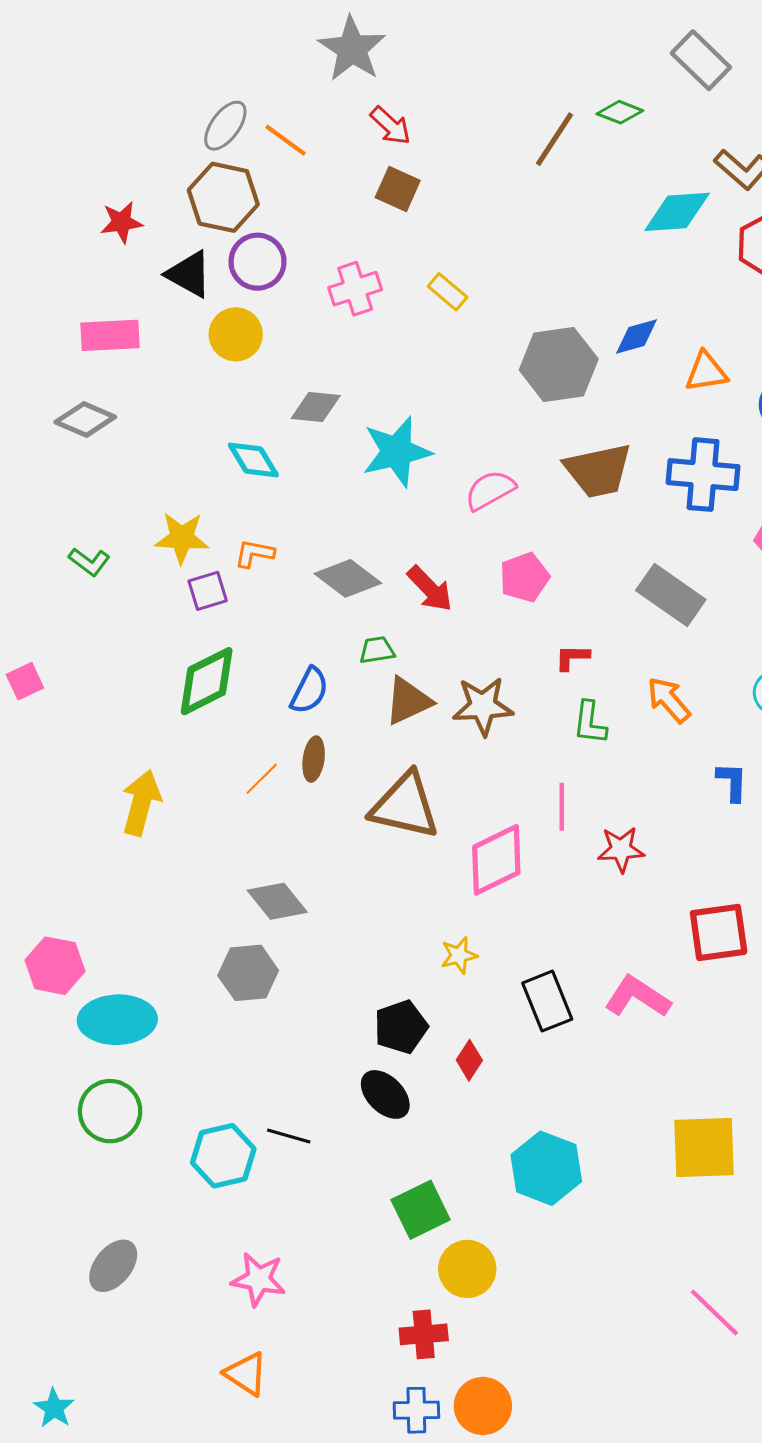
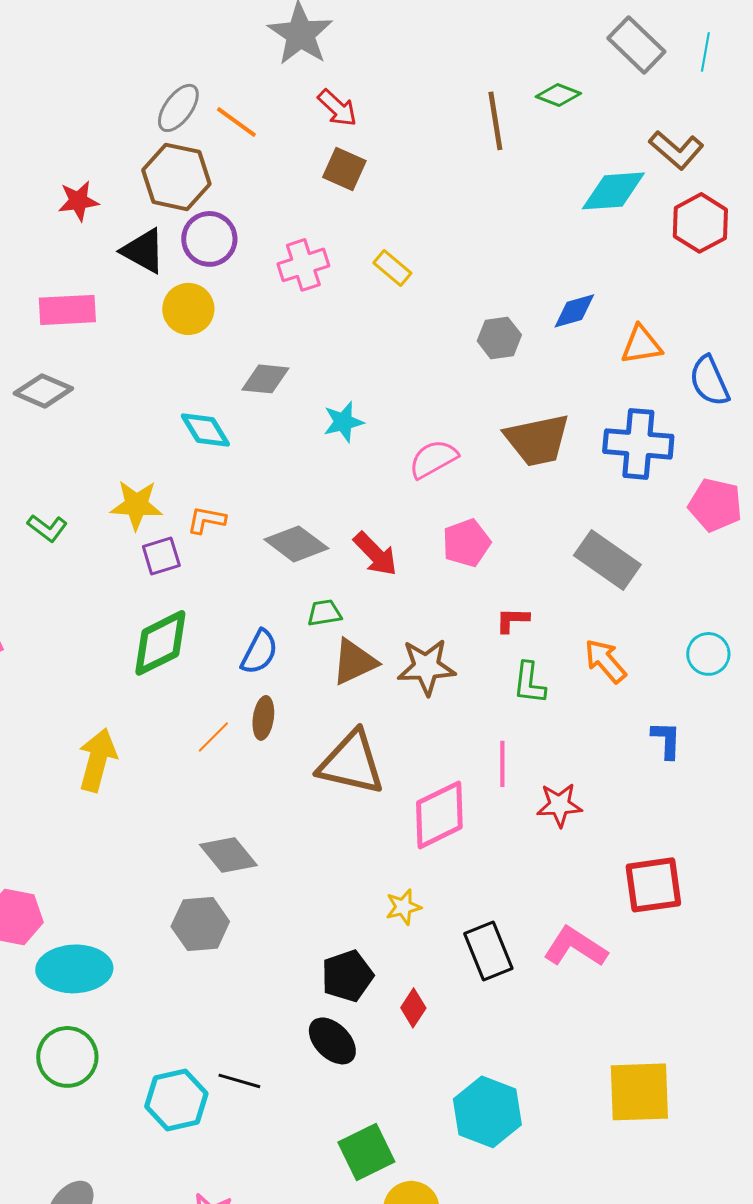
brown line: (555, 139) -> (495, 121), turned -42
gray hexagon: (559, 364) -> (499, 338), size x0.6
cyan star: (397, 452) -> (343, 422), size x0.6

